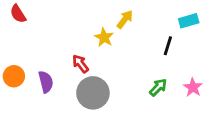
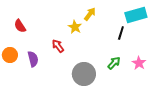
red semicircle: (18, 14) -> (20, 26), moved
cyan rectangle: (189, 21) -> (136, 15), size x1.5
gray circle: (93, 93) -> (84, 74), moved

